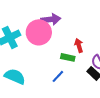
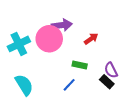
red arrow: (79, 45) -> (91, 39), moved, turned 72
cyan semicircle: (15, 76) -> (24, 85), turned 35

